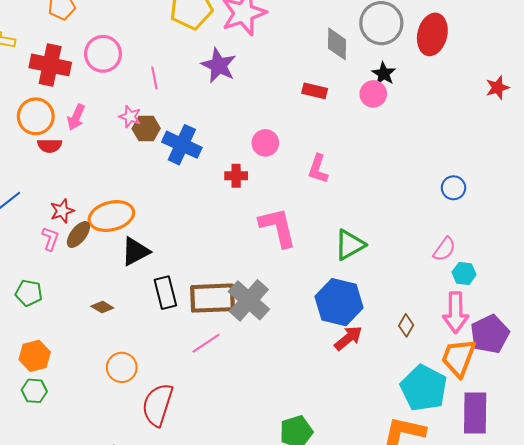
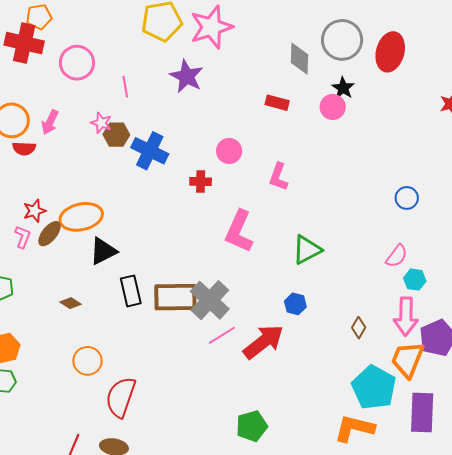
red cross: (50, 65) -> (24, 43), moved
pink L-shape: (278, 227) -> (239, 231), turned -144
blue hexagon: (339, 302) -> (295, 304), size x0.5
red arrow: (348, 338) -> (264, 342), moved, size x1.5
pink line: (206, 343) -> (222, 335), moved

